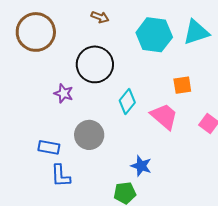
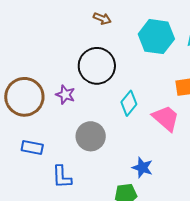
brown circle: (36, 32) -> (24, 97), moved
blue rectangle: (49, 147) -> (32, 147), moved

